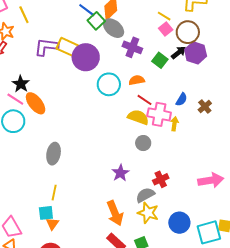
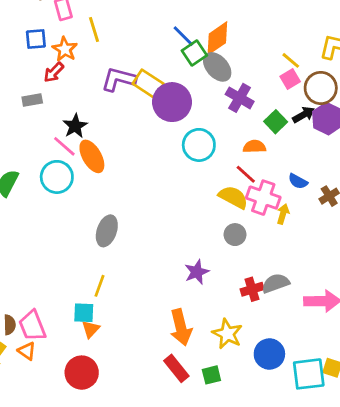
orange semicircle: (137, 80) -> (254, 147), moved
blue semicircle: (181, 99) -> (298, 181), turned 80
gray semicircle: (145, 195) -> (276, 283), moved

